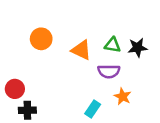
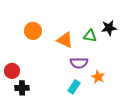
black star: (138, 48) -> (109, 28), moved
purple semicircle: (109, 71) -> (79, 63), moved

